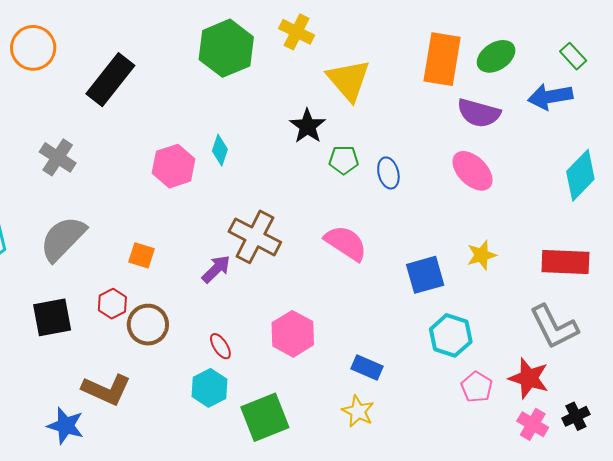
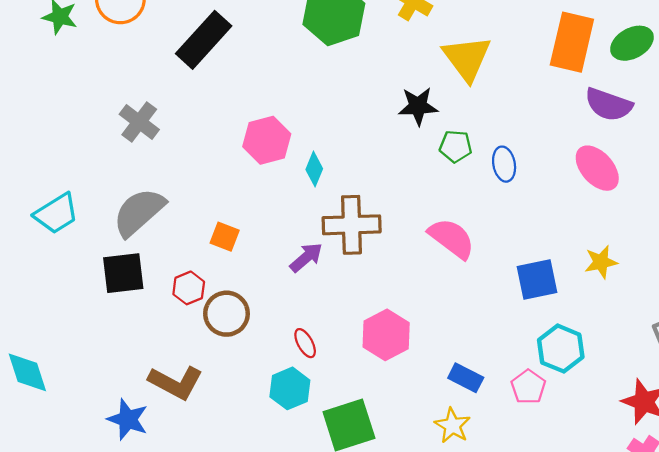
black star: (307, 126) -> (418, 106), turned 30
cyan diamond: (220, 150) -> (314, 169), moved
brown cross: (255, 237) -> (352, 225), turned -33
black square: (52, 317) -> (123, 273), moved
pink pentagon: (477, 387) -> (528, 387), moved

